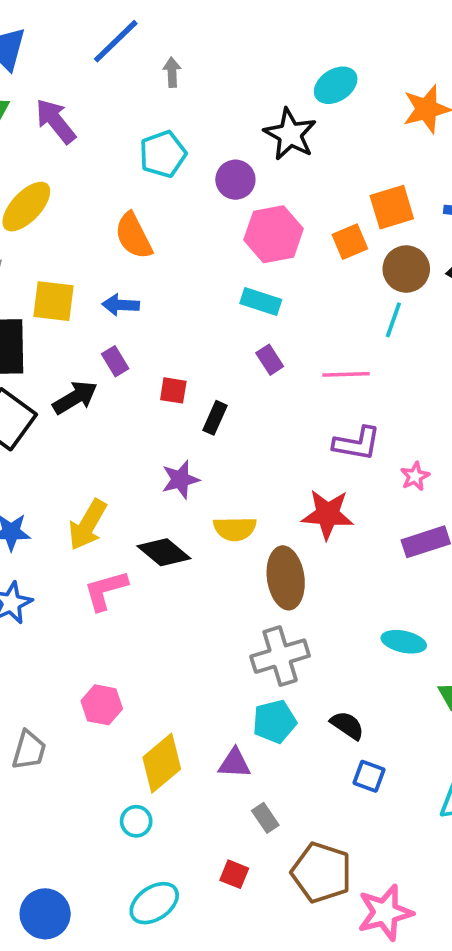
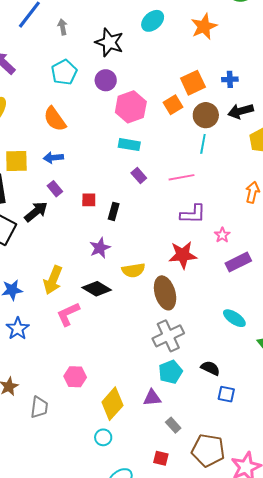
black star: (290, 134) -> (109, 42), moved
pink star: (415, 476) -> (222, 235), moved
cyan ellipse: (404, 642) -> (234, 318), turned 30

